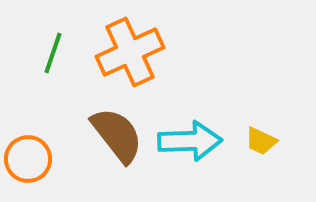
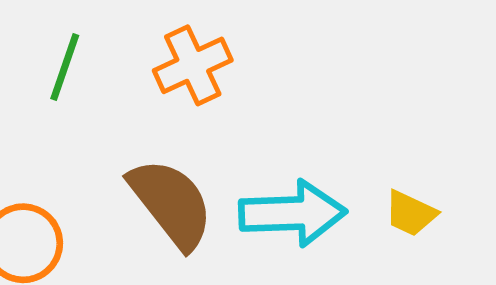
orange cross: (130, 52) -> (193, 65), size x0.7

